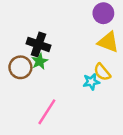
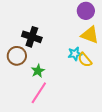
green star: (40, 61) -> (38, 71), moved
cyan star: (91, 82) -> (75, 54), moved

